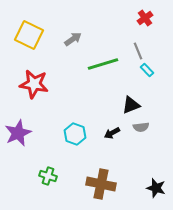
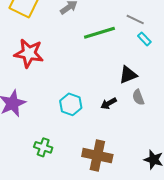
gray line: (138, 51) -> (135, 20), turned -42
gray semicircle: (141, 127) -> (138, 97), turned 77

